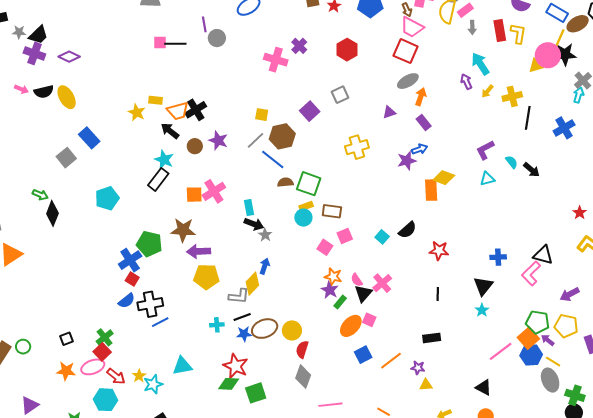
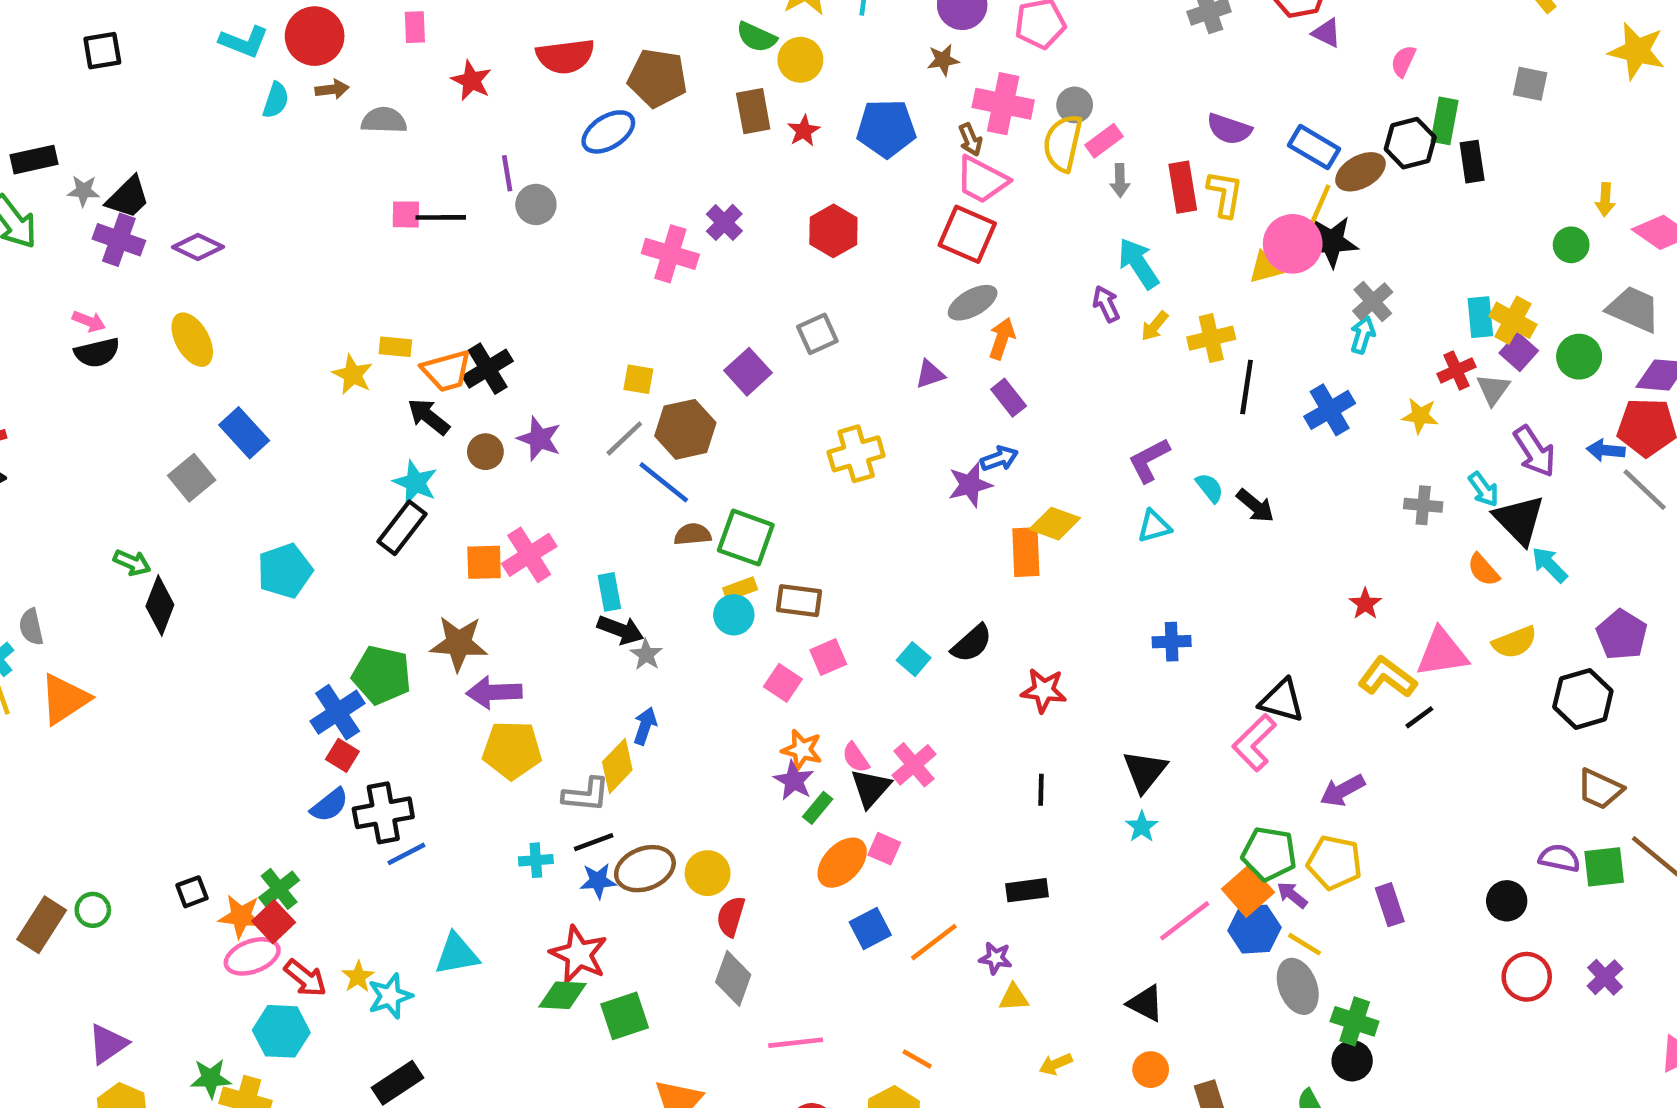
black semicircle: (44, 92) -> (97, 353), moved
blue cross: (498, 257) -> (1172, 642), moved
orange star: (66, 371) -> (241, 916), moved

